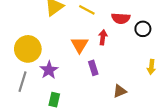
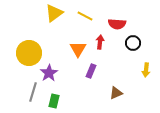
black circle: (143, 29) -> (133, 43), moved
purple rectangle: (93, 68) -> (91, 71), turned 40
gray line: (23, 82) -> (33, 92), moved

